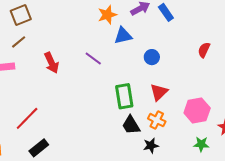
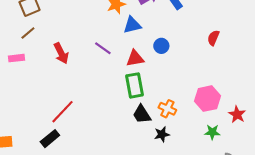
red triangle: (159, 92) -> (135, 58), moved, turned 36
red line: (27, 118) -> (63, 112), moved

